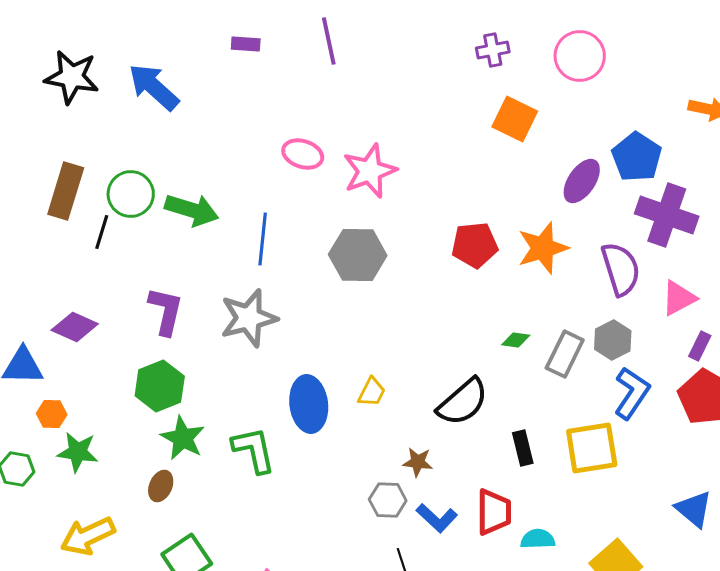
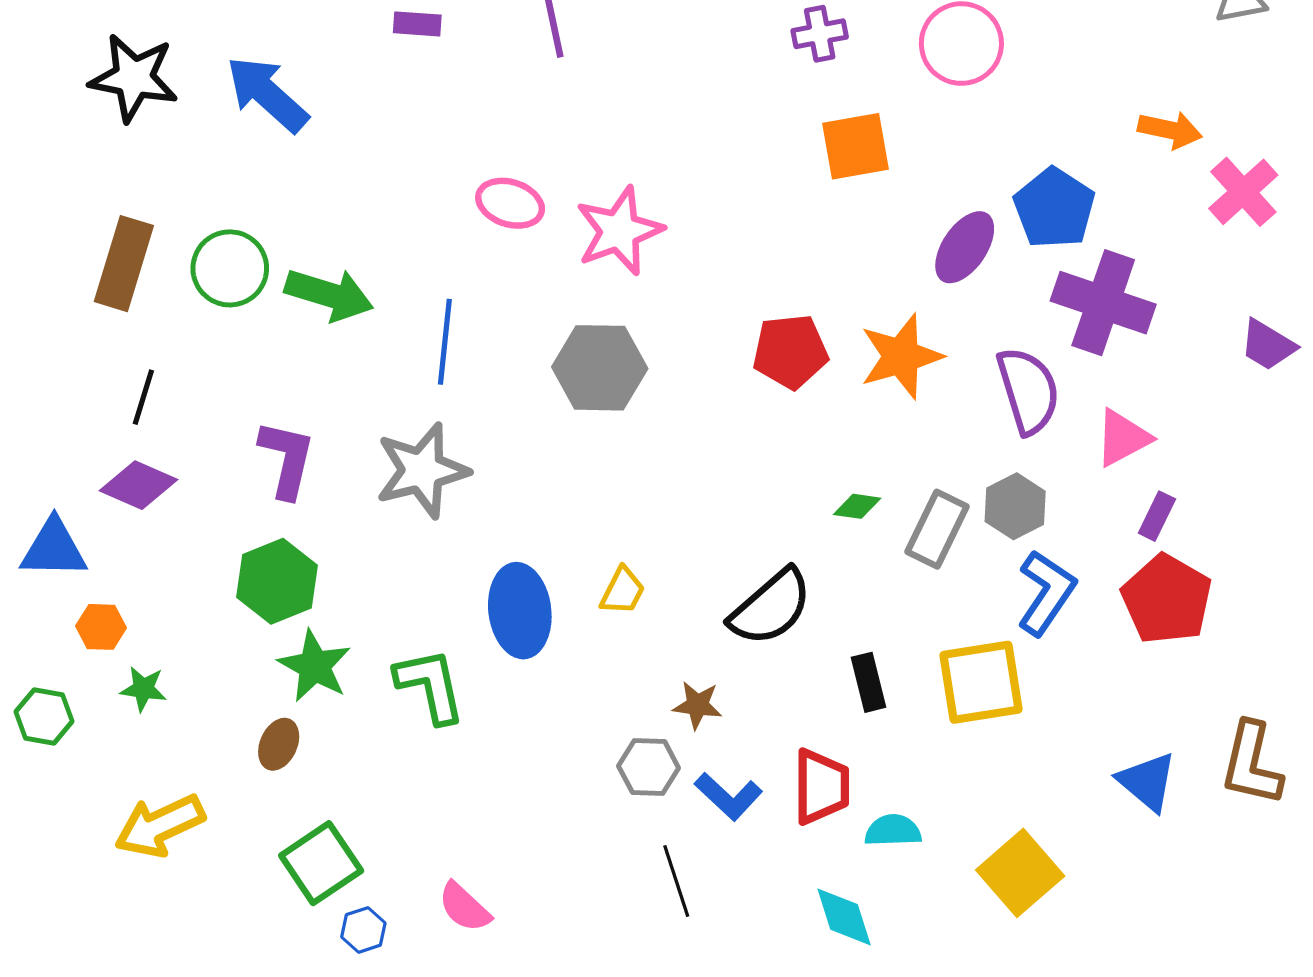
orange square: (515, 119) -> (855, 146), turned -36
black line: (102, 232) -> (143, 397), moved
green star: (78, 452) -> (143, 689), size x0.7

